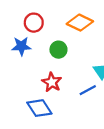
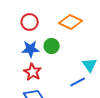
blue star: (21, 46) -> (31, 49), moved
red star: (52, 82) -> (33, 72), moved

